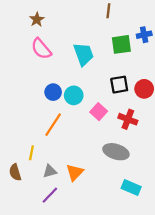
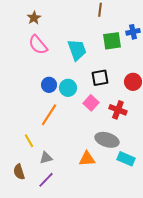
black square: (119, 85) -> (100, 78), moved
yellow line: (31, 153) -> (29, 141), turned -40
brown semicircle: (15, 172) -> (19, 172), moved
orange triangle: (75, 172) -> (87, 159), moved, turned 42
cyan rectangle: (131, 187) -> (126, 159), moved

